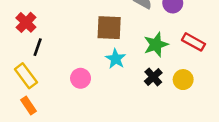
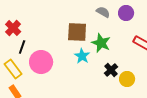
green star: (156, 45) -> (101, 43), moved, turned -30
pink circle: (81, 78) -> (41, 62), moved, size x1.5
yellow circle: (183, 80) -> (127, 79), moved

